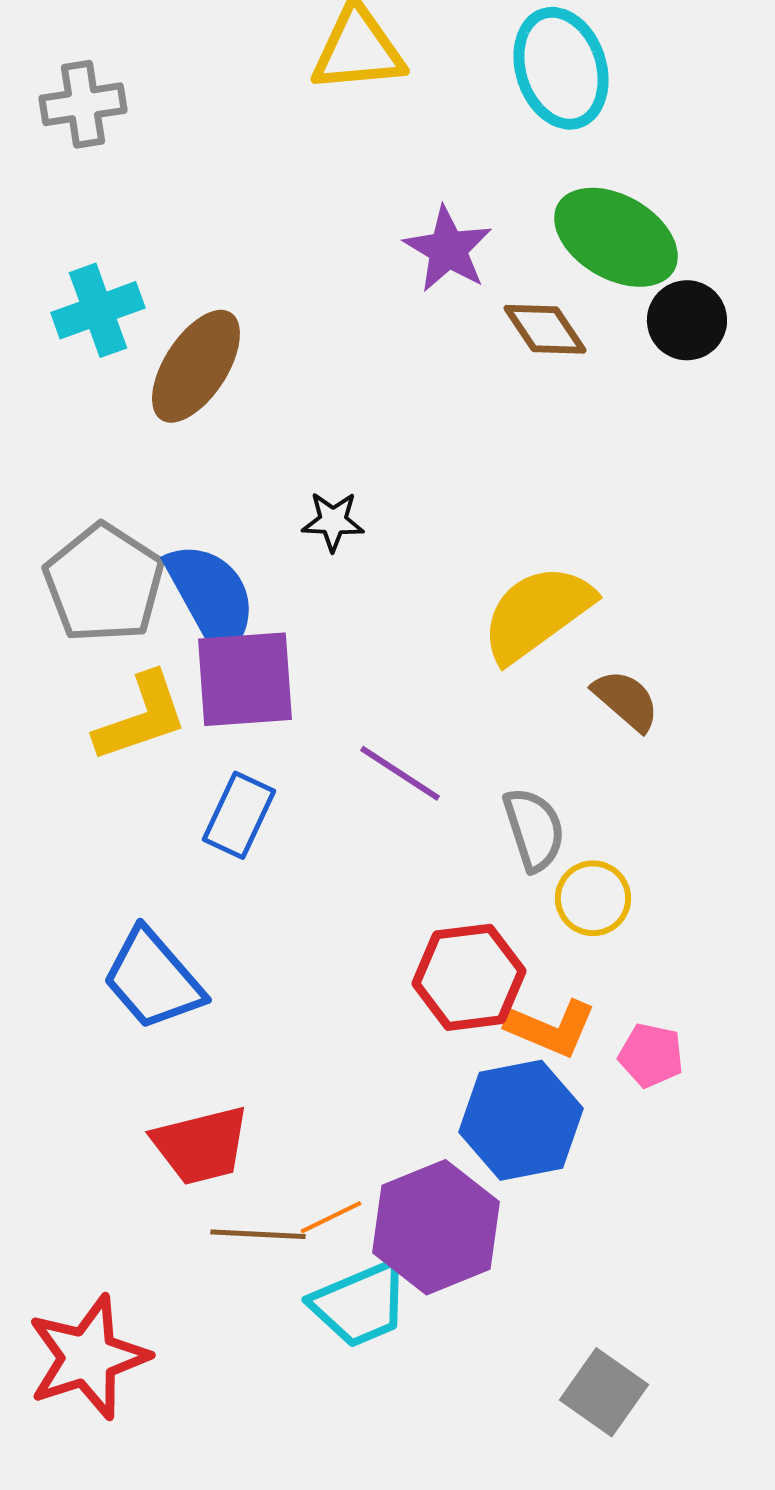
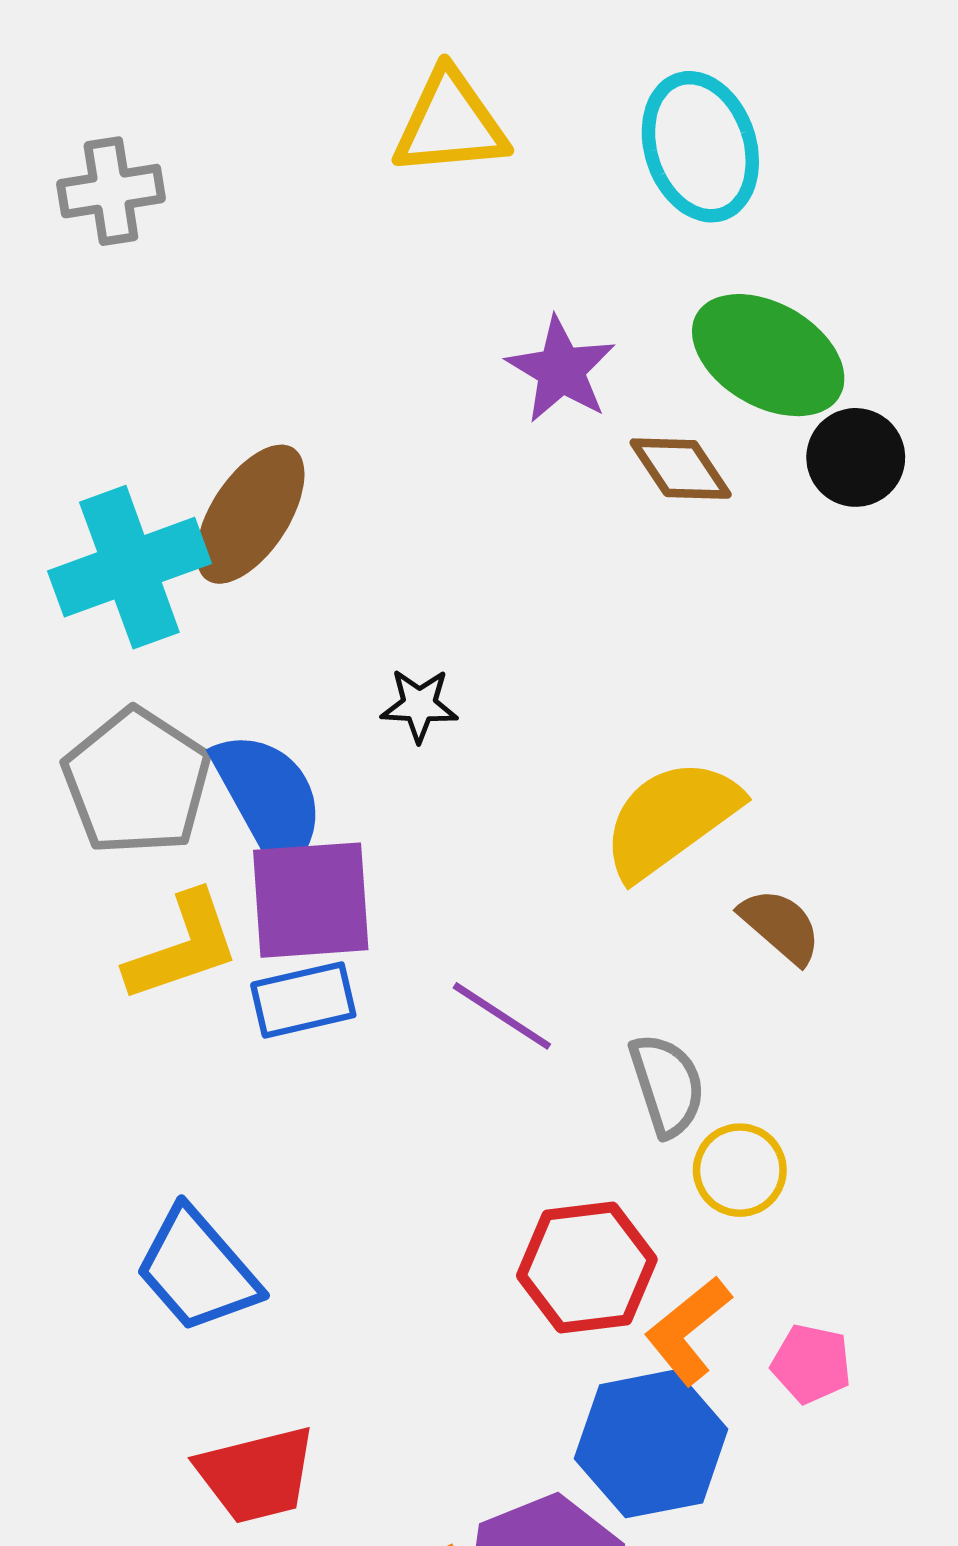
cyan cross: (98, 310) -> (129, 567), moved, size x1.4
blue rectangle: (239, 815) -> (303, 1000), moved, turned 52
orange L-shape: (551, 1028) -> (688, 1330), turned 118

